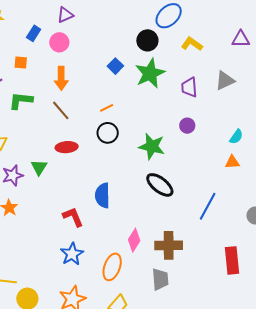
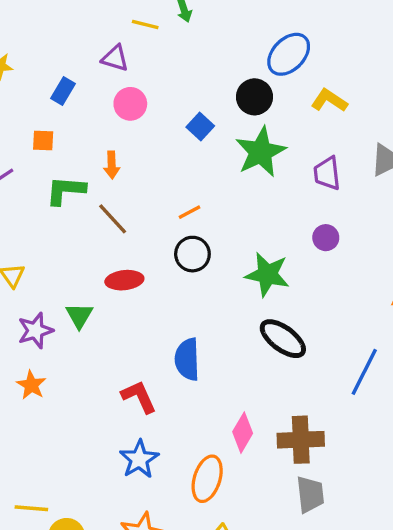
purple triangle: (65, 15) -> (115, 58), turned 42
pink circle: (59, 42) -> (130, 104), moved
blue square: (115, 66) -> (200, 127), moved
orange arrow: (61, 78) -> (112, 165), size x0.7
green L-shape: (21, 101) -> (66, 190), moved
gray trapezoid: (160, 279) -> (310, 494), moved

